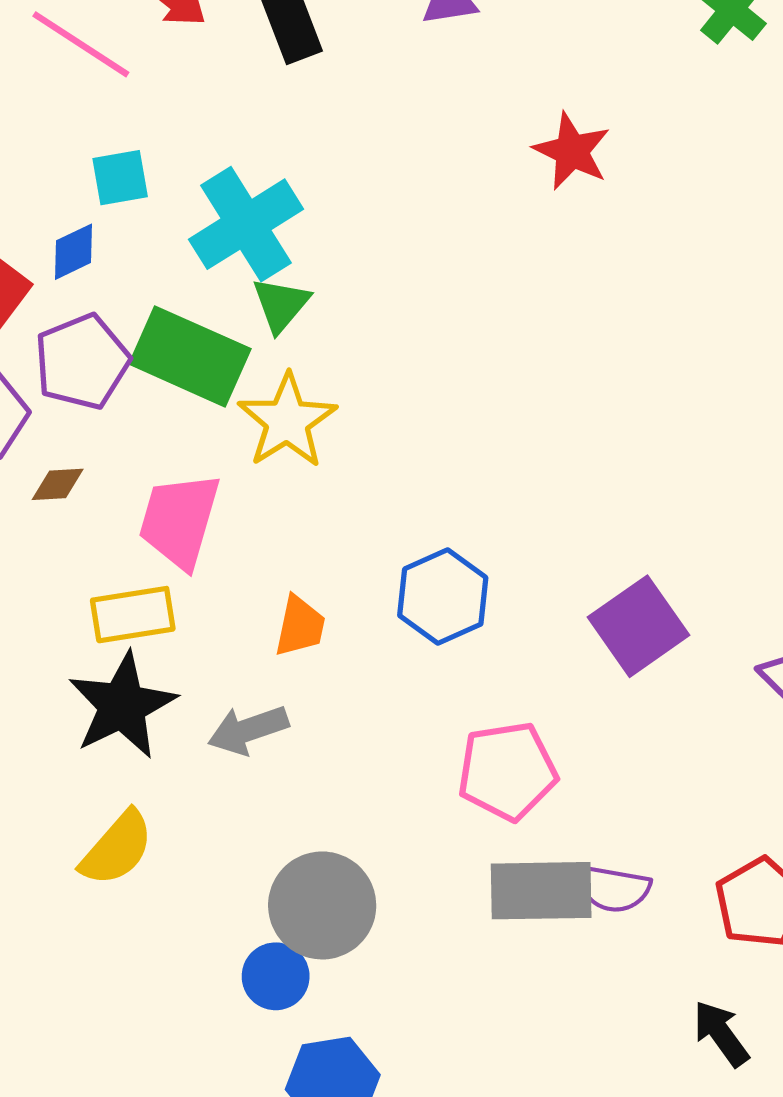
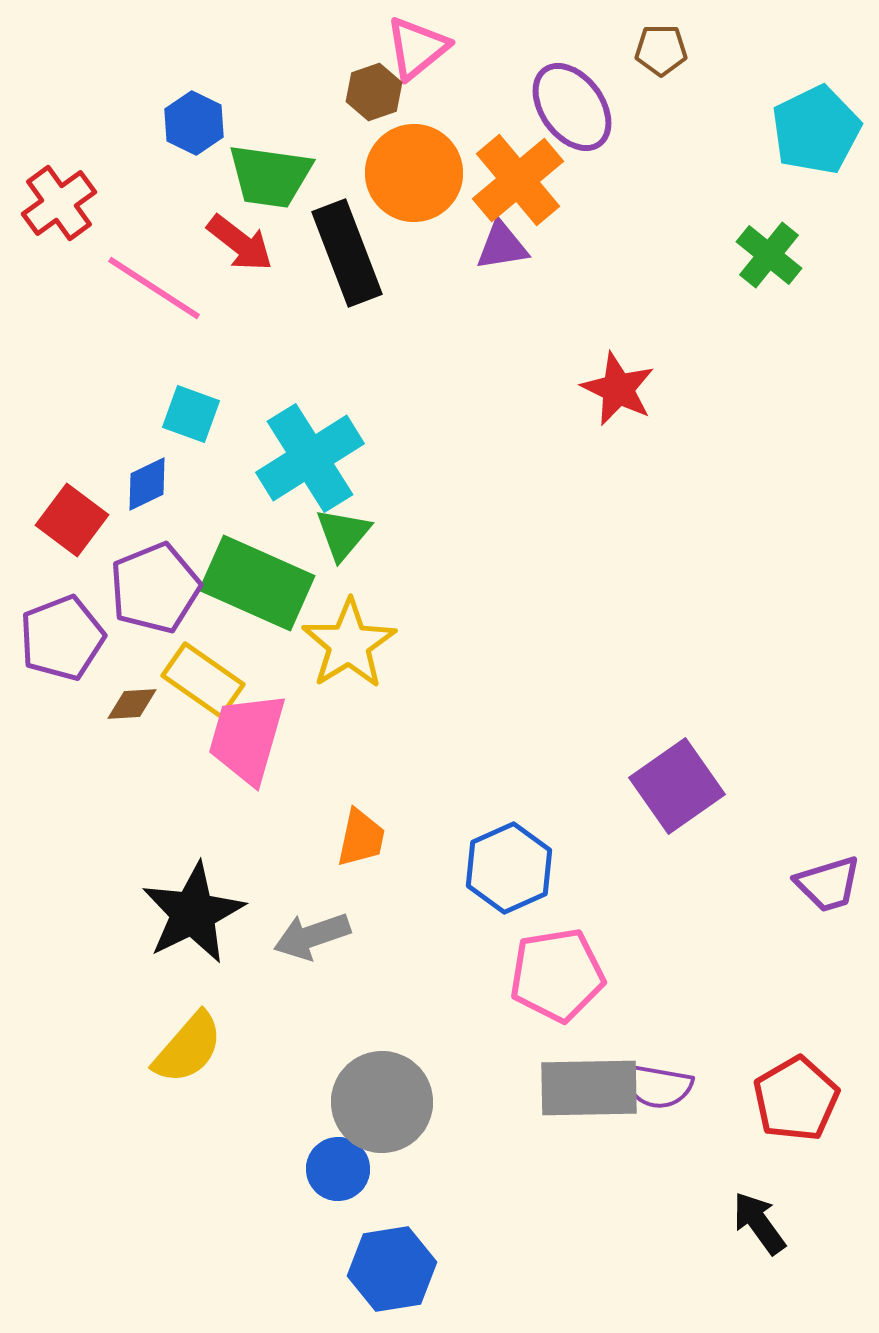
cyan square: (120, 178) -> (191, 414), turned 30
blue hexagon: (443, 597) -> (509, 868), moved
yellow rectangle: (133, 615) -> (203, 680), moved, turned 44
purple square: (638, 626) -> (677, 786), moved

